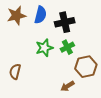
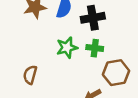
green cross: (67, 47) -> (95, 48), turned 32

